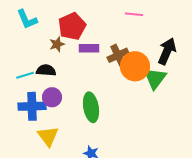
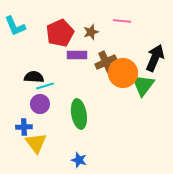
brown star: (57, 44) -> (91, 32), moved
cyan line: (25, 75) -> (45, 86), moved
blue cross: (32, 106) -> (24, 127), moved, size x0.6

